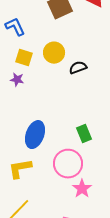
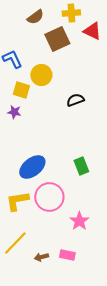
yellow circle: (54, 53) -> (41, 75), moved
blue ellipse: (35, 135) -> (32, 167), turned 32
pink circle: (68, 164) -> (49, 197), moved

